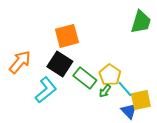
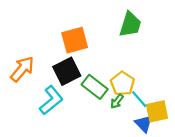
green trapezoid: (141, 22) -> (130, 24), moved
black square: (60, 64) -> (67, 71), turned 30

